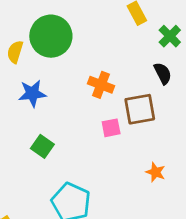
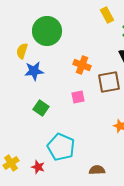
yellow semicircle: (15, 52) -> (22, 51), moved
pink square: (111, 128) -> (78, 97), moved

